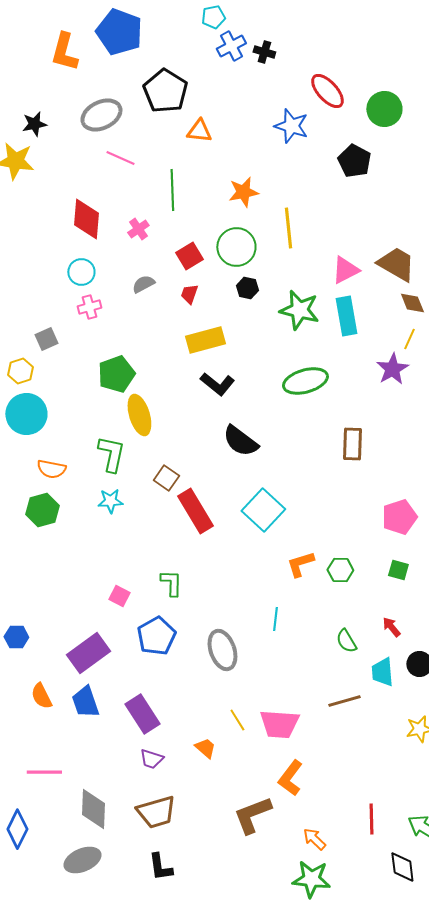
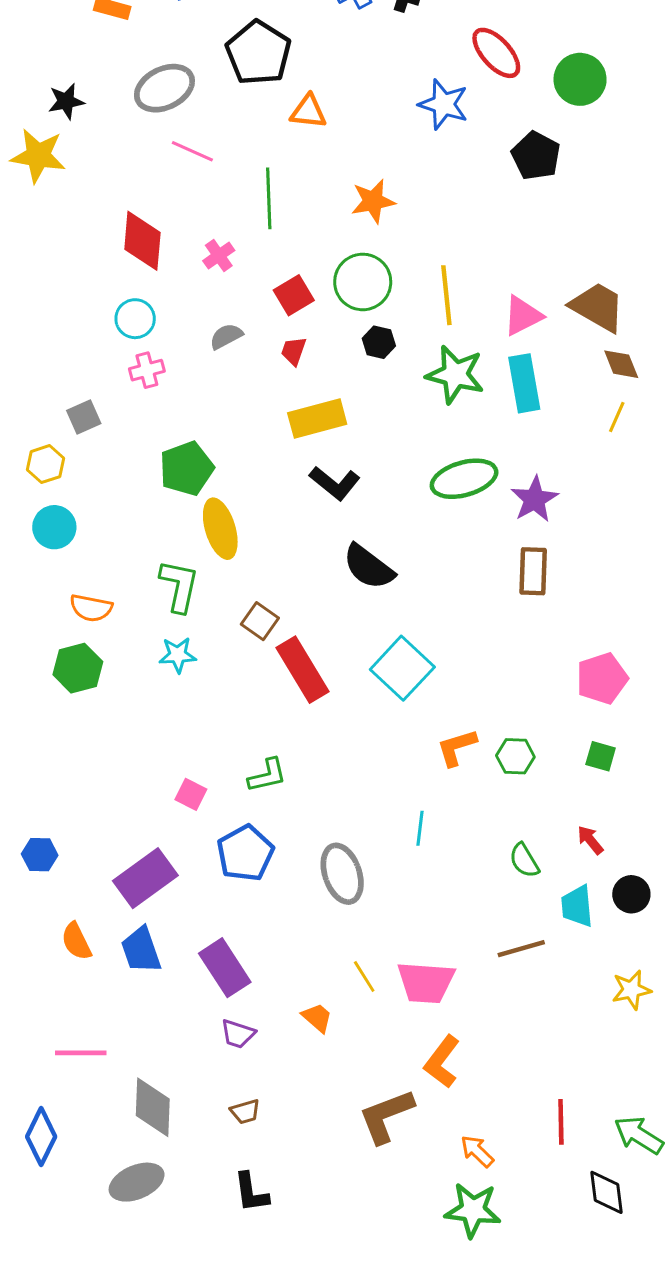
yellow line: (288, 228) -> (446, 295), moved
purple star: (392, 369) -> (534, 499), moved
cyan circle: (26, 414) -> (54, 527), size x0.7
green L-shape: (171, 583) -> (267, 775), turned 76
brown trapezoid: (156, 812) -> (245, 1112), size x0.5

